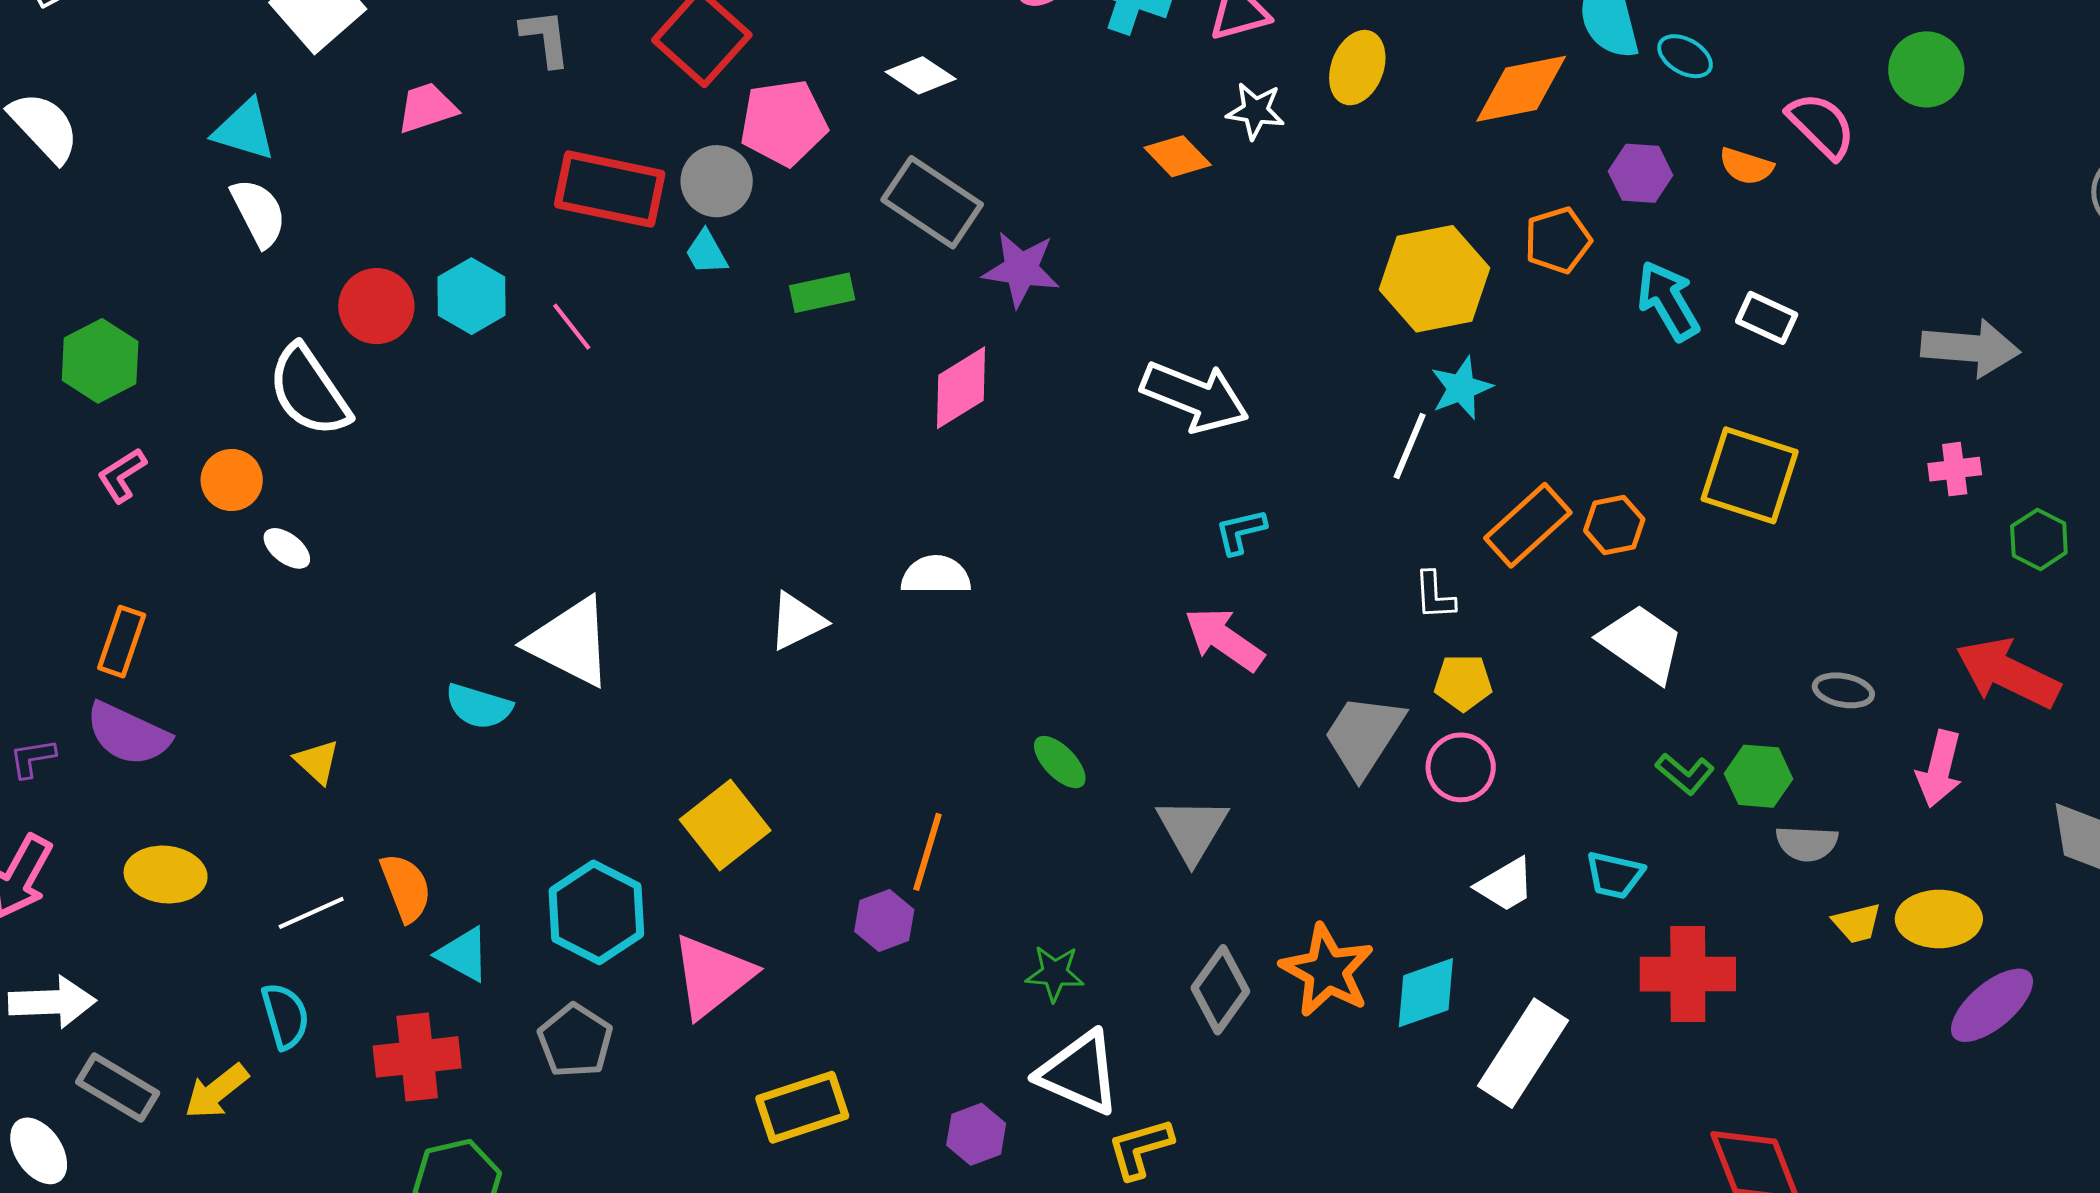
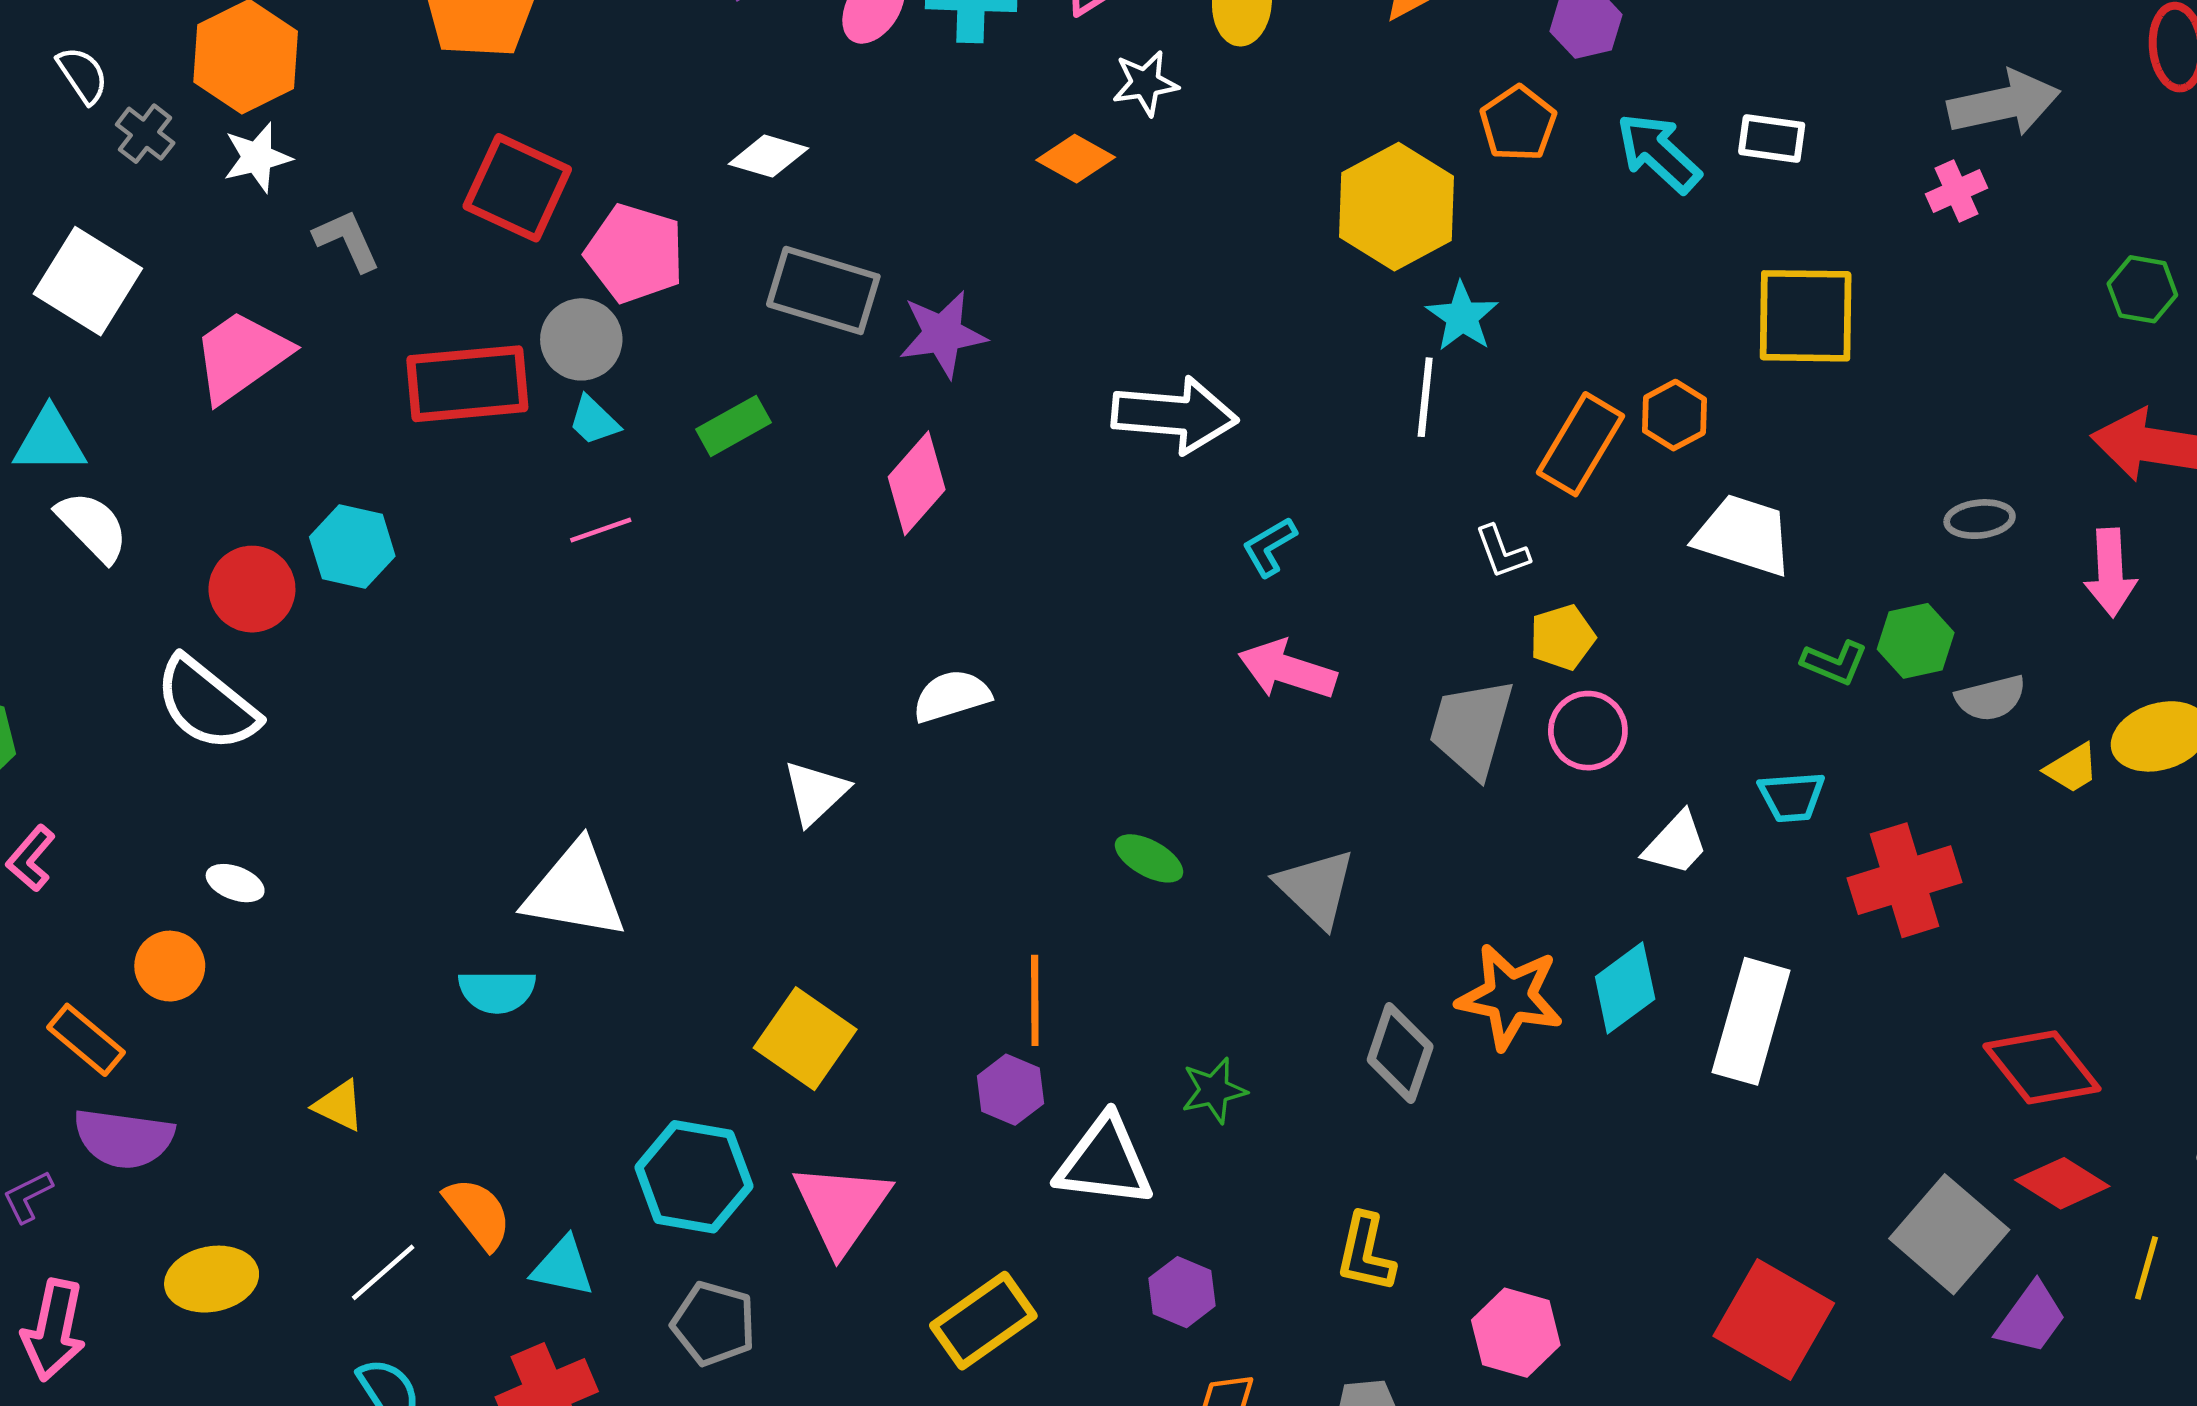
pink trapezoid: (427, 108) -> (241, 356), size x1.5
pink pentagon: (784, 123) -> (635, 253), turned -30
pink line: (572, 327) -> (601, 530), moved, turned -54
pink cross: (1955, 469) -> (1956, 191), moved
orange circle: (232, 480) -> (170, 966), moved
orange rectangle: (122, 642) -> (86, 1040), turned -52
white triangle: (1079, 1073) -> (1105, 1162), moved
yellow L-shape: (1140, 1148) -> (1365, 1253), turned -44

